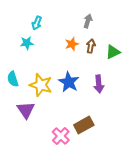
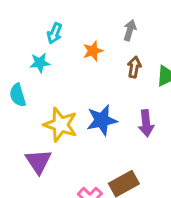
orange star: (72, 44) -> (93, 51), moved
cyan semicircle: (13, 79) -> (18, 95), moved
blue star: (69, 82) -> (102, 120), turned 30

